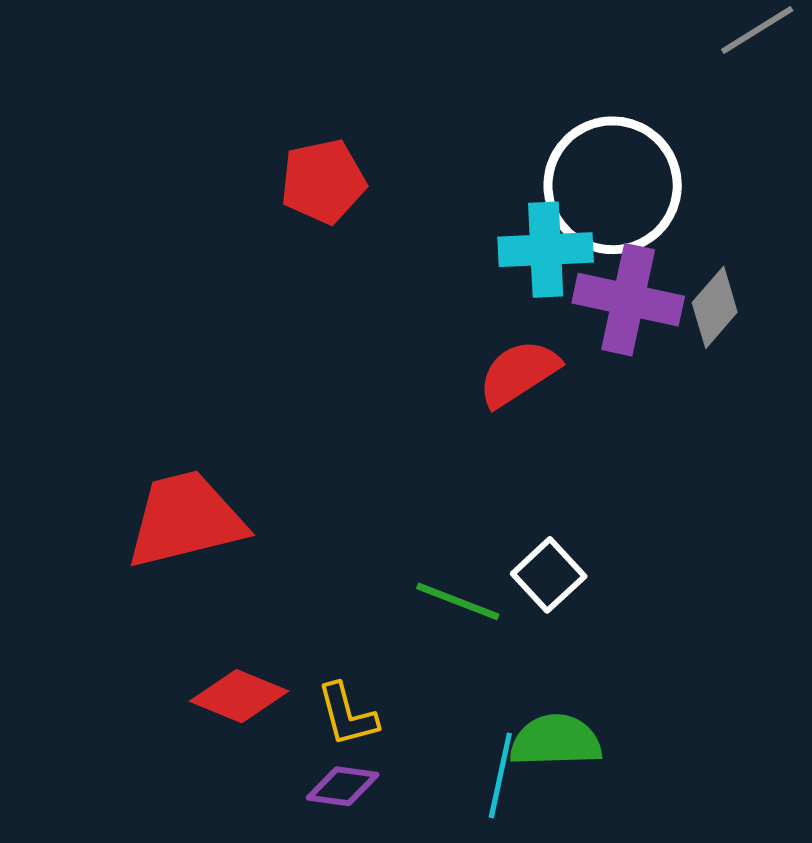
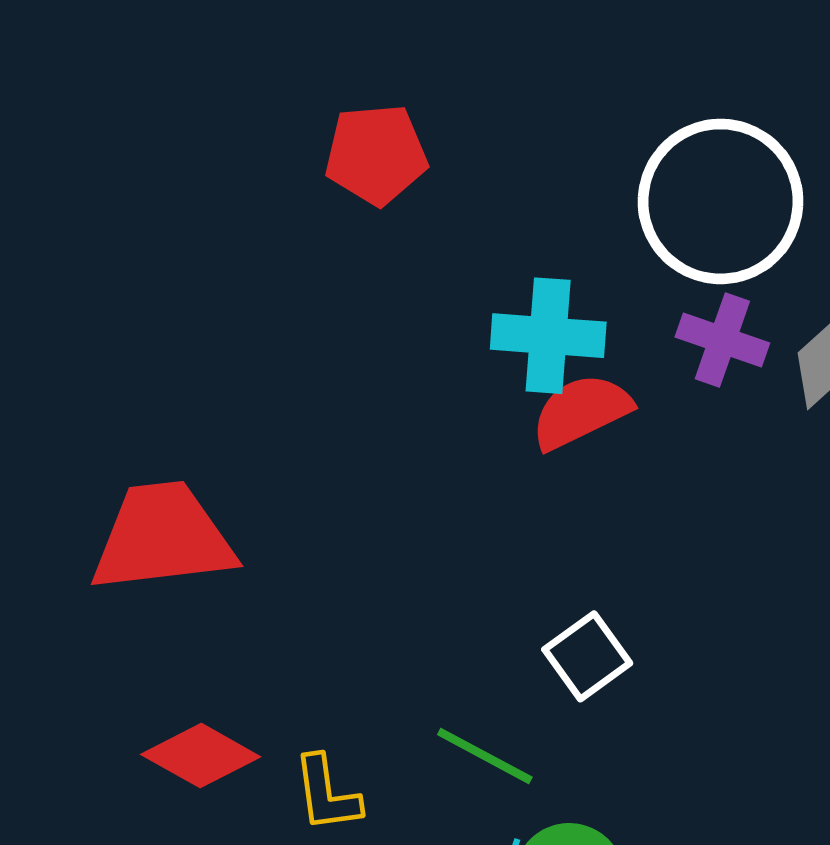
cyan cross: (546, 250) -> (548, 336), moved
purple cross: (628, 300) -> (722, 340), size x0.7
green line: (458, 601) -> (485, 756), moved

